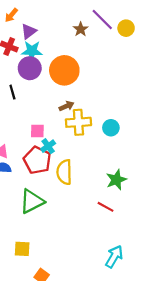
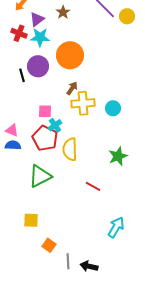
brown star: (81, 29) -> (63, 12), moved
purple circle: (30, 68) -> (38, 66), moved
brown arrow: (67, 106) -> (72, 88), turned -32
red line: (105, 207) -> (93, 186), moved

